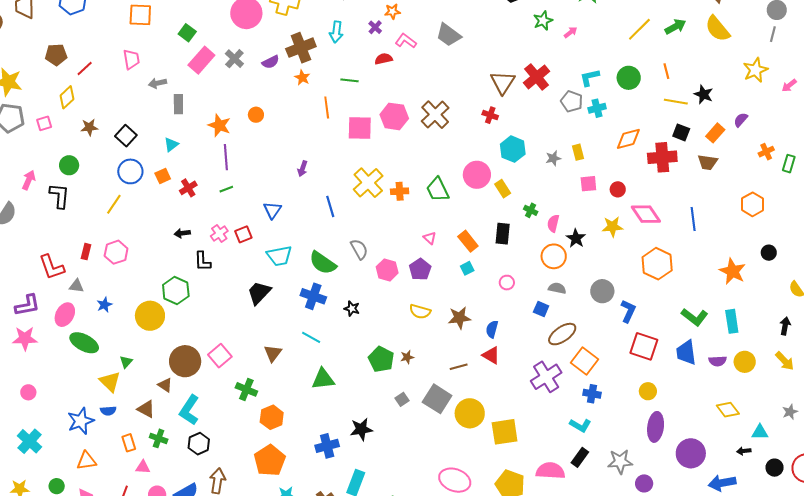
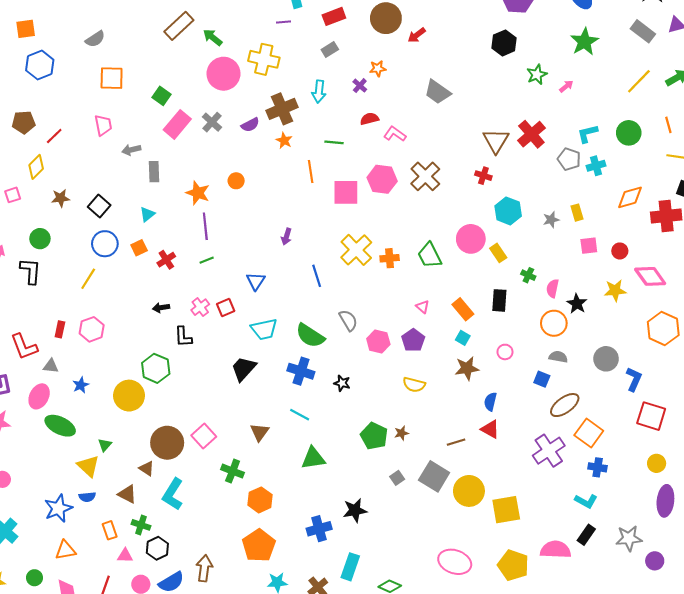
pink L-shape: (406, 41) -> (395, 134), moved
cyan square: (467, 268) -> (463, 338), turned -32
brown star: (459, 318) -> (467, 368), moved
black hexagon: (199, 444) -> (157, 548), moved

